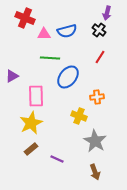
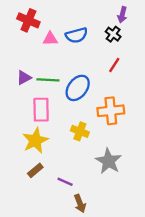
green line: (50, 58) -> (48, 80), moved
purple triangle: (12, 76) -> (24, 78), moved
orange cross: (97, 97) -> (111, 111), size x1.6
yellow cross: (79, 116) -> (80, 131), moved
brown arrow: (95, 172) -> (80, 203), moved

